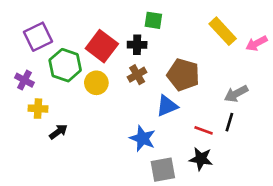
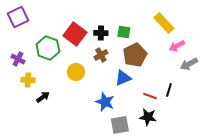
green square: (153, 20) -> (124, 32), moved
purple square: (38, 37) -> (18, 17), moved
pink arrow: (257, 43) -> (177, 46), moved
brown pentagon: (183, 75) -> (135, 55), turned 30
yellow circle: (96, 83) -> (76, 72), moved
gray arrow: (236, 94) -> (189, 64), moved

